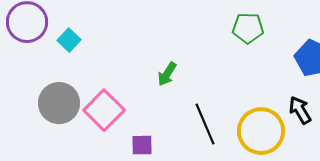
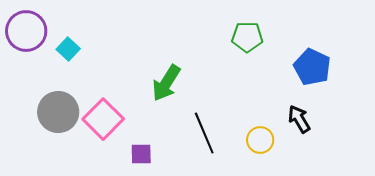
green arrow: (167, 74) -> (166, 83), size x1.5
yellow circle: (261, 131) -> (260, 140), size x0.6

